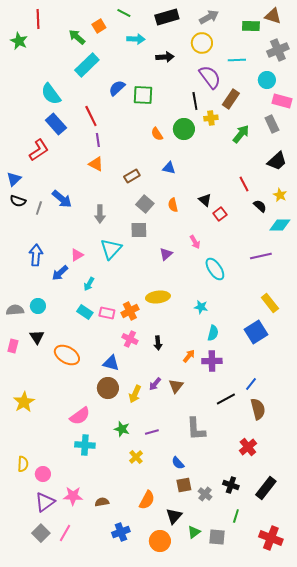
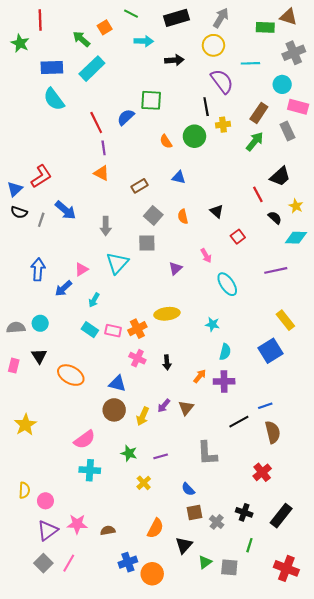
gray arrow: (209, 17) -> (221, 18), turned -30
blue semicircle: (117, 88) -> (126, 117), moved
brown rectangle: (231, 99) -> (259, 113), moved
blue rectangle: (56, 124) -> (52, 68), moved, turned -50
red L-shape: (39, 150) -> (41, 176), moved
black trapezoid: (277, 161) -> (280, 176), moved
red square: (220, 214) -> (238, 237), moved
blue line: (251, 384) -> (265, 406), turned 32
orange circle: (160, 541) -> (152, 574), moved

